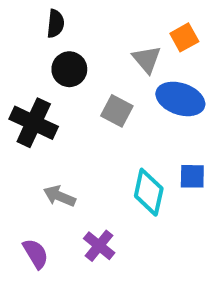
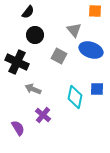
black semicircle: (55, 24) -> (28, 12), turned 32
orange square: (184, 37) -> (95, 11), moved, turned 32
gray arrow: (59, 196) -> (33, 89), moved
purple cross: (99, 246) -> (43, 115), moved

